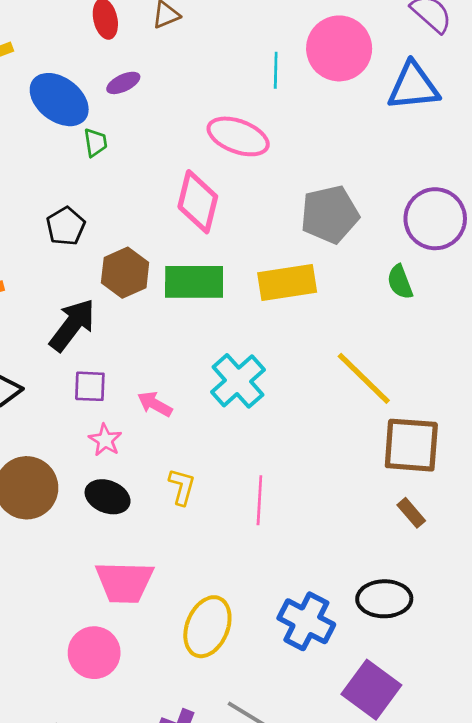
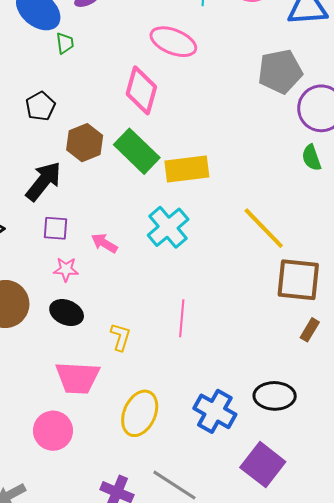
gray pentagon: (330, 214) -> (280, 71), moved
green rectangle: (194, 282) -> (137, 151), turned 42
green semicircle: (400, 282) -> (311, 158), moved
yellow rectangle: (287, 283) -> (187, 169), moved
pink star: (105, 440) -> (66, 269), turned -30
yellow L-shape: (182, 487) -> (120, 337), moved
brown rectangle: (411, 513) -> (310, 330), moved, turned 70

